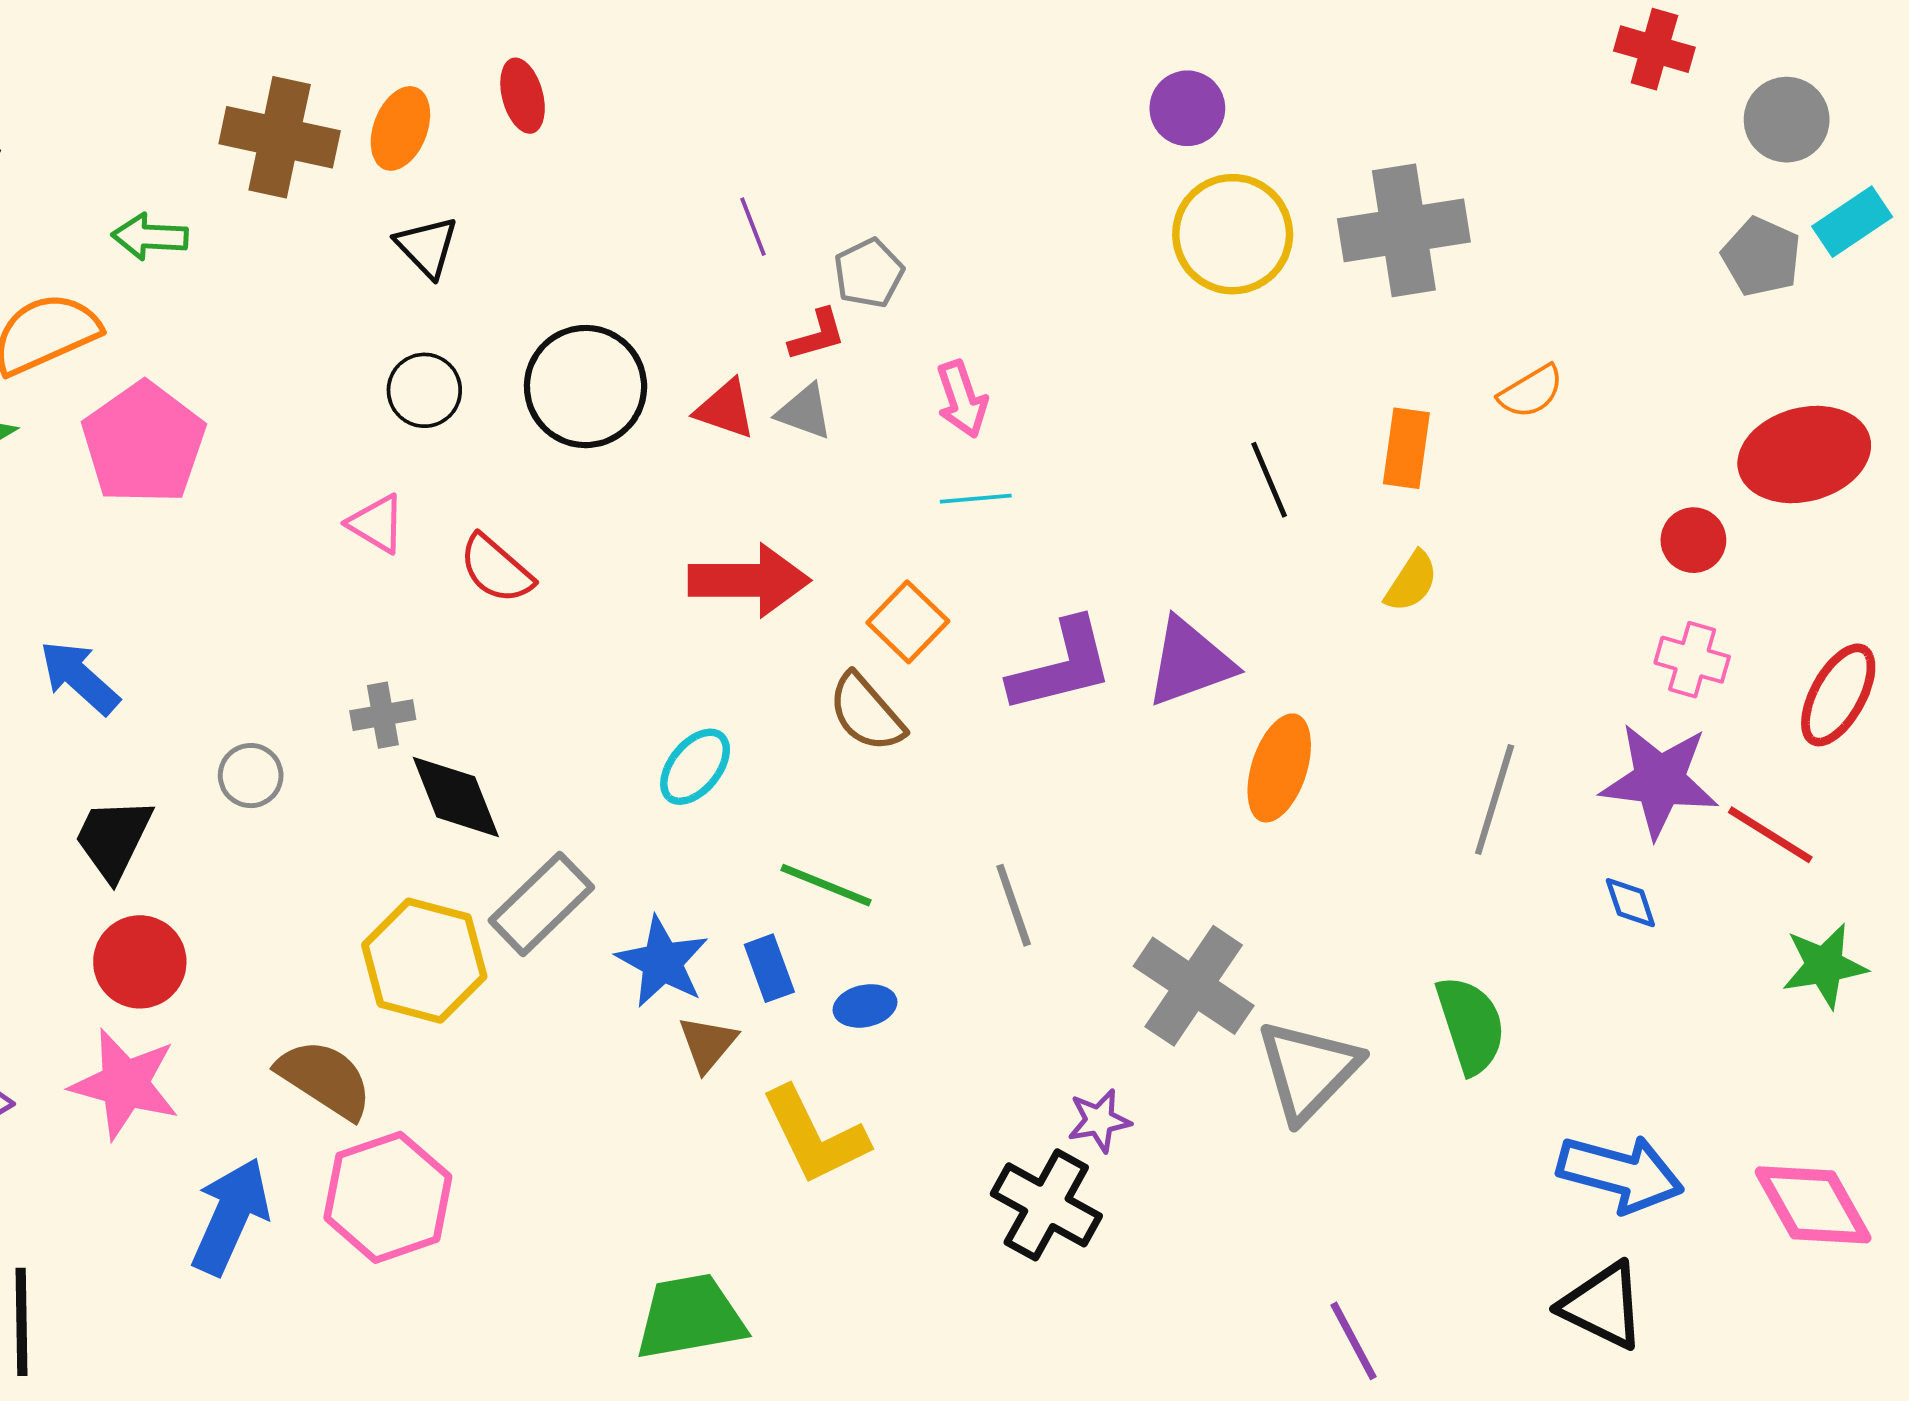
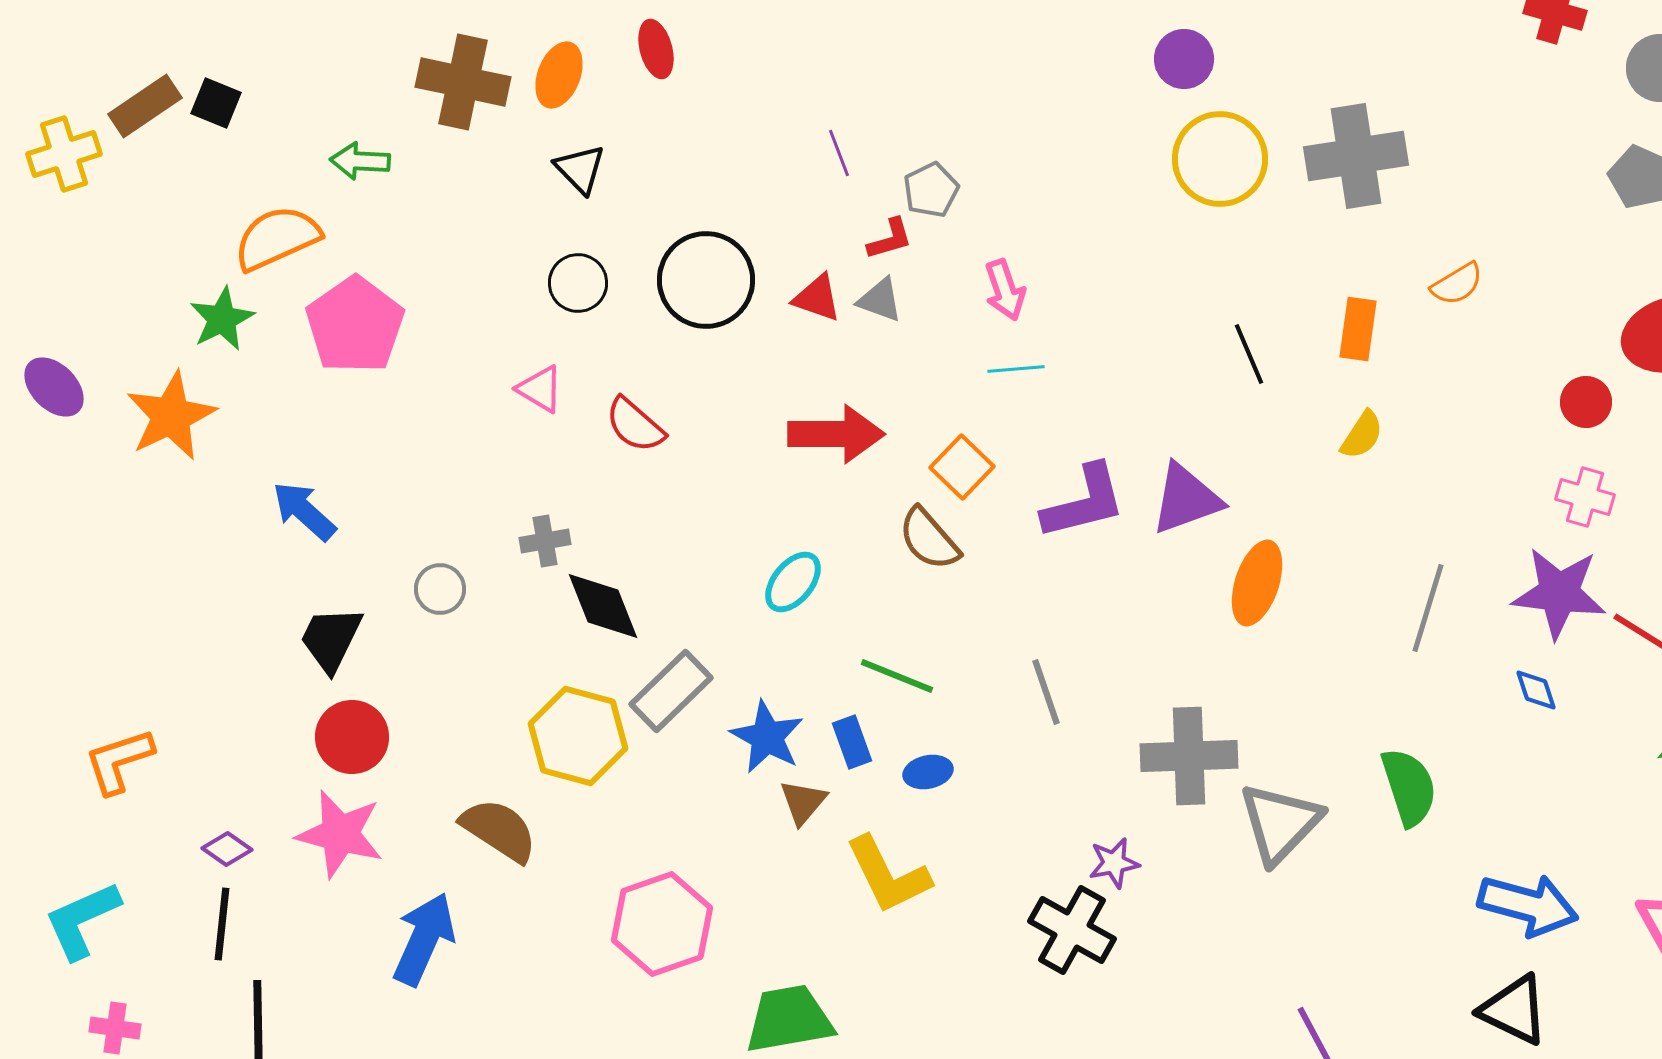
gray cross: (1194, 986) -> (1189, 756), turned -36
pink hexagon: (388, 1197) -> (662, 924), moved

